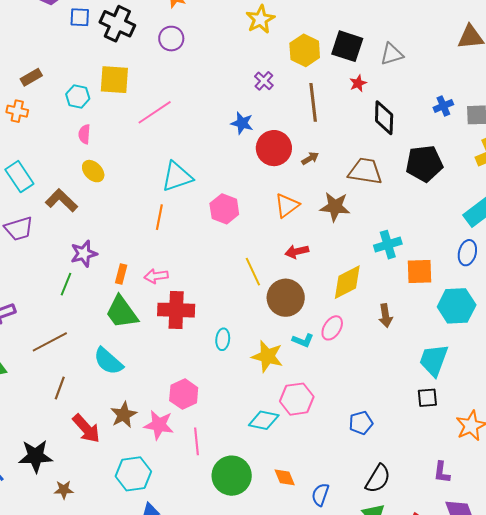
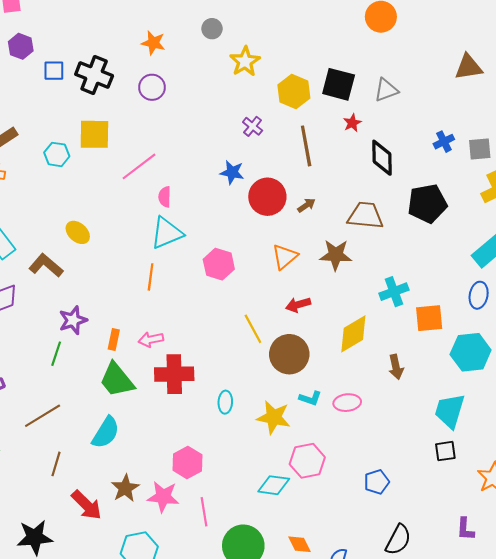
pink semicircle: (84, 134) -> (165, 197), moved
pink ellipse: (332, 328) -> (347, 403), moved, turned 55
cyan semicircle: (108, 361) -> (106, 432), turned -96

